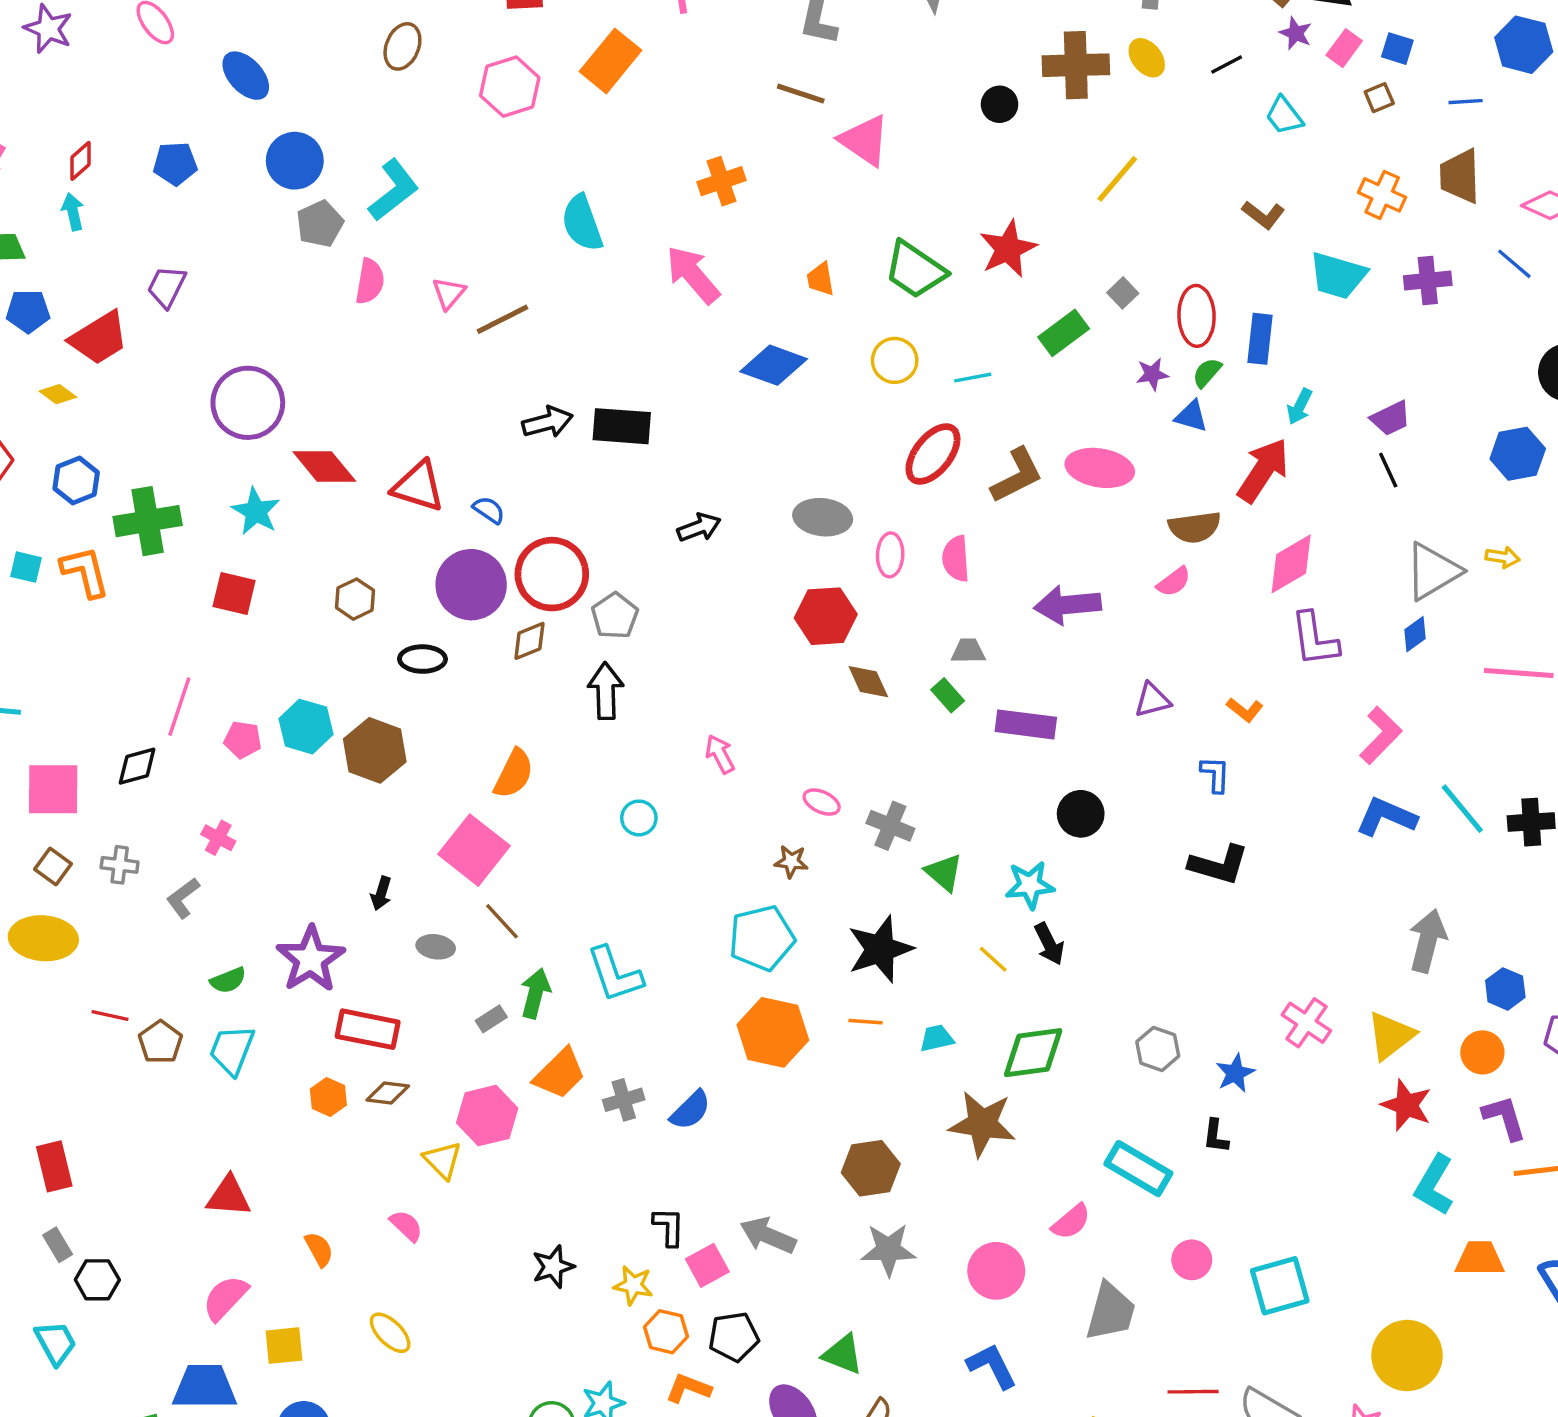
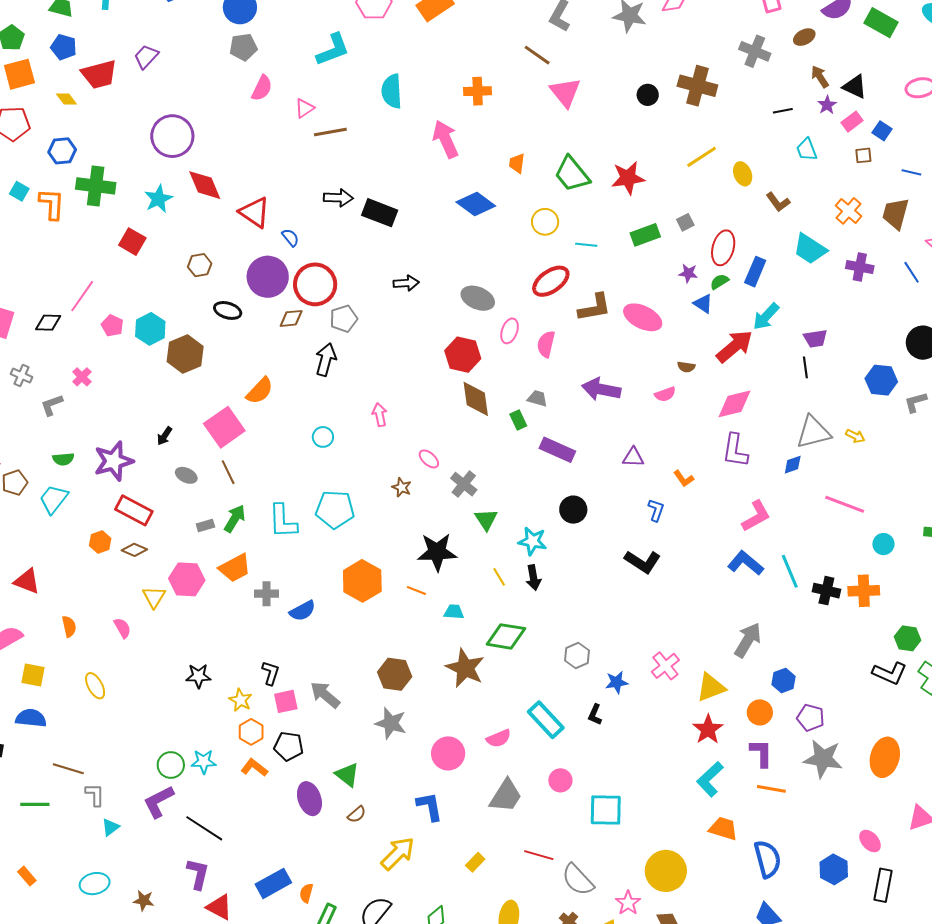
yellow ellipse: (1147, 58) -> (743, 174), moved
cyan L-shape: (394, 190) -> (333, 50), moved
cyan arrow: (1300, 406) -> (766, 316), size x1.4
brown semicircle: (1195, 527) -> (686, 367), size x0.6
brown diamond: (868, 682) -> (476, 399), size x1.4
cyan pentagon: (762, 938) -> (335, 509), moved

